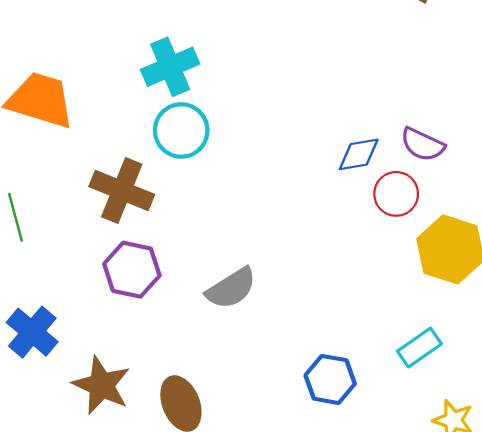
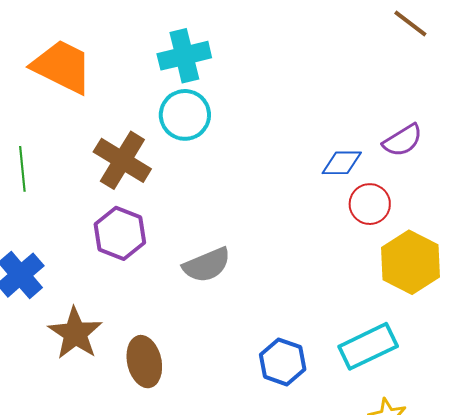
purple semicircle: (423, 144) -> (403, 140), moved, turned -66
cyan rectangle: (419, 348) -> (368, 346), size x1.4

